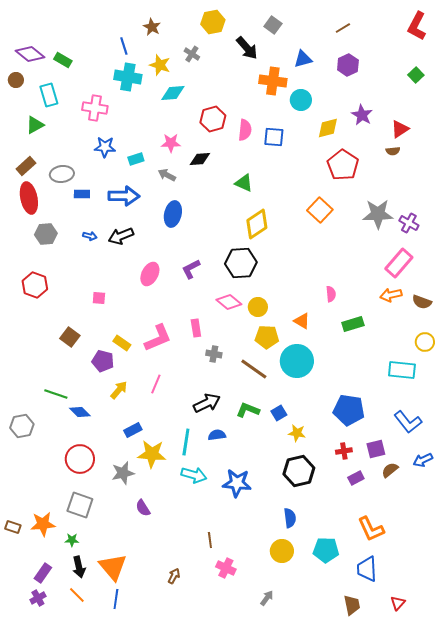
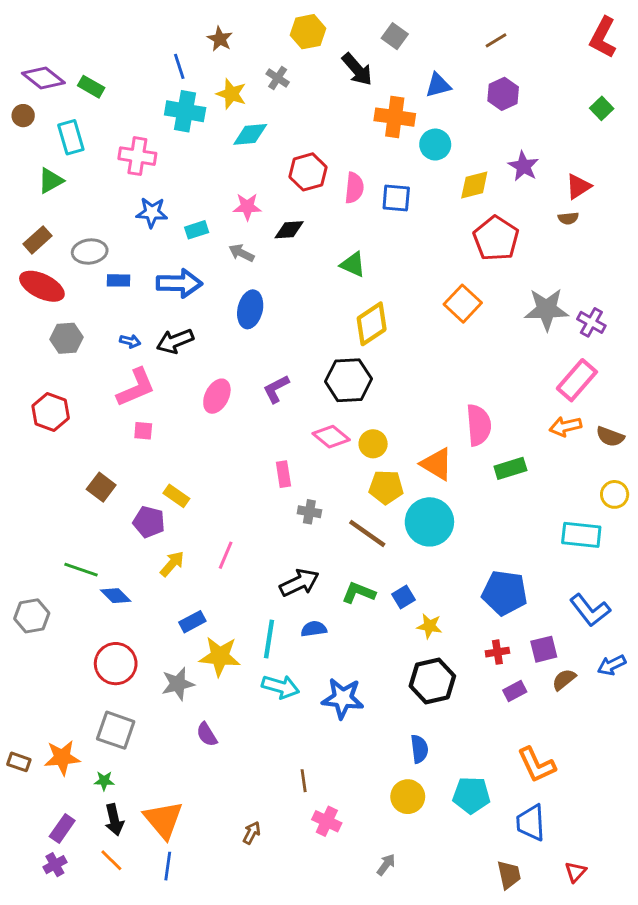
red ellipse: (29, 198) -> (42, 286), turned -52
pink semicircle: (331, 294) -> (479, 425), size x1.8
orange triangle: (302, 321) -> (437, 464), size x1.4
pink L-shape: (158, 338) -> (136, 387), moved

